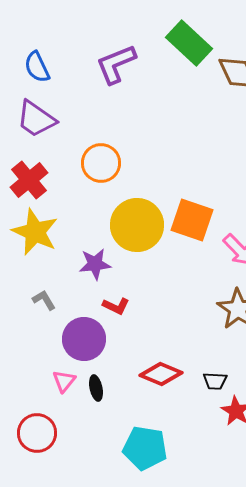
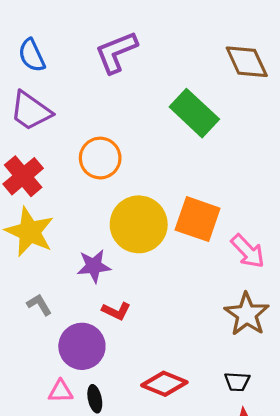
green rectangle: (189, 43) -> (194, 113), moved
pink triangle: (64, 381) -> (61, 391), turned 50
black trapezoid: (215, 381) -> (237, 382), moved

